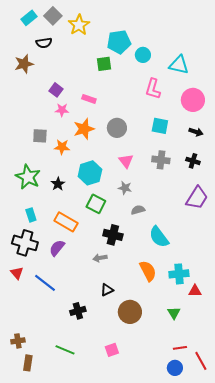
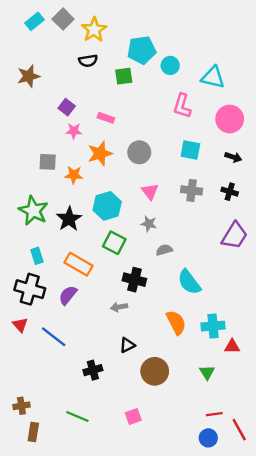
black semicircle: (44, 43) -> (88, 61), moved
black star: (58, 184) -> (69, 219), size x1.5

